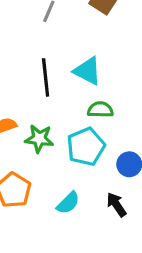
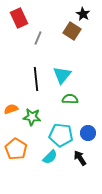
cyan triangle: (87, 71) -> (62, 75), turned 42
cyan pentagon: (86, 147) -> (61, 135), moved, turned 30

